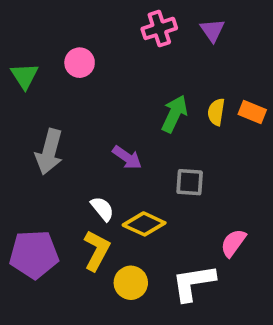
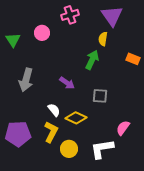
pink cross: (159, 28) -> (70, 15), moved
purple triangle: (212, 30) -> (112, 16), size x1.6
yellow semicircle: (216, 112) -> (103, 39), moved

